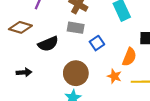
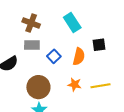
orange semicircle: (129, 57) -> (79, 57), moved

